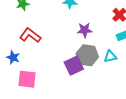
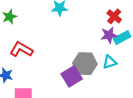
purple star: (85, 30) -> (109, 35), moved

